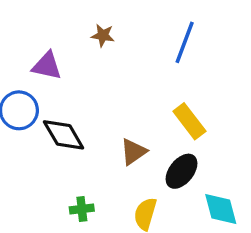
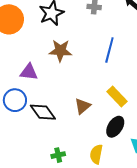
brown star: (103, 35) -> (60, 51), size x1.6
brown triangle: (133, 152) -> (83, 106), moved

